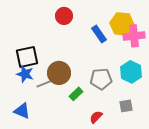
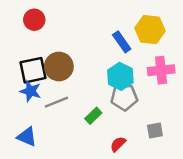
red circle: (64, 16) -> (34, 20), moved
pink cross: (134, 36) -> (161, 70), moved
cyan hexagon: (131, 72) -> (120, 76), moved
brown circle: (59, 73) -> (59, 66), moved

